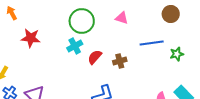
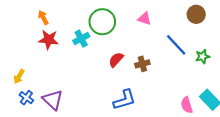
orange arrow: (12, 13) -> (43, 17), moved
blue line: (152, 43) -> (176, 45), turned 55
cyan cross: (75, 46) -> (81, 39), moved

